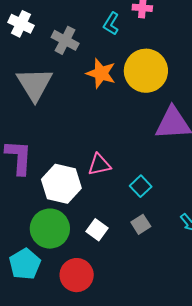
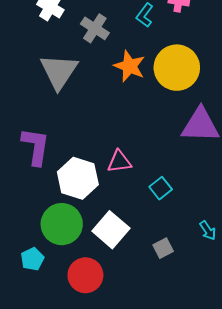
gray square: (141, 224) -> (163, 248), moved
white square: (97, 230) -> (111, 230), size x1.6
cyan pentagon: (25, 264) -> (32, 259), size x0.7

